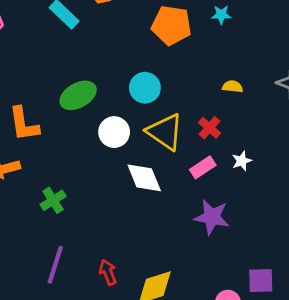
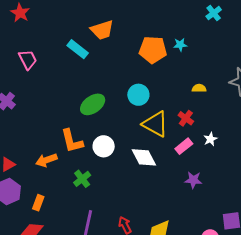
cyan star: (221, 15) -> (180, 45), moved
orange L-shape: (24, 124) -> (72, 141), moved
white circle: (114, 132) -> (104, 146), moved
purple star: (212, 217) -> (193, 180), size x0.7

